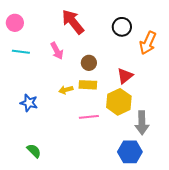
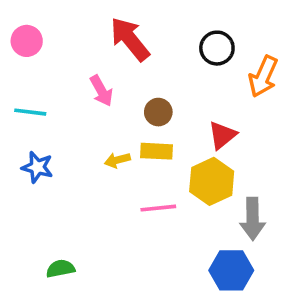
cyan line: (21, 52) -> (30, 112), moved
blue star: (29, 103) -> (37, 167), moved
green semicircle: (34, 151) -> (60, 269), turned -56

